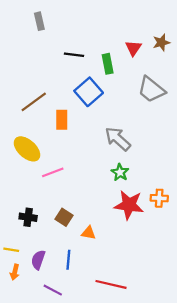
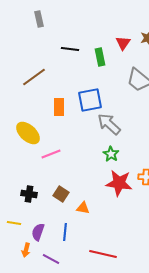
blue square: (89, 92) -> (90, 100), moved, turned 30
brown line: (34, 102) -> (34, 77), moved
orange arrow: (15, 272) -> (26, 250), moved

